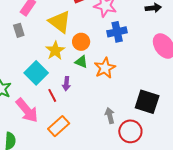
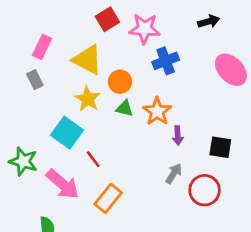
purple arrow: (66, 84) -> (178, 136), moved
black square: (147, 102) -> (220, 147), size x0.7
gray arrow: (110, 116) -> (174, 174), turned 56

